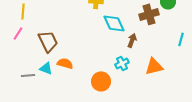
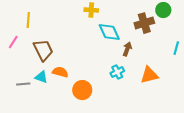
yellow line: (23, 11) -> (28, 20), moved
orange circle: (101, 81) -> (82, 90), moved

